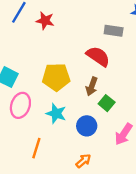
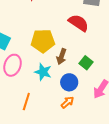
brown arrow: (92, 86) -> (61, 57), moved
orange arrow: (83, 161) -> (67, 102), moved

